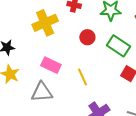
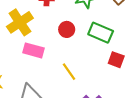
pink rectangle: (51, 65) -> (33, 50), moved

